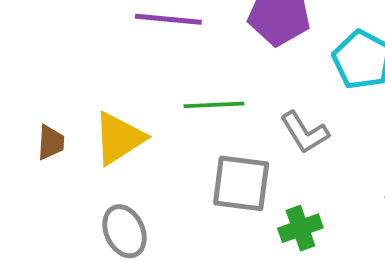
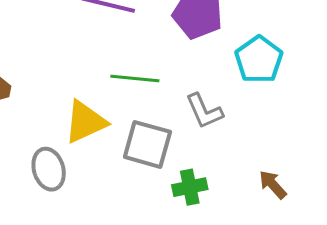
yellow triangle: (119, 138) -> (85, 122), moved

